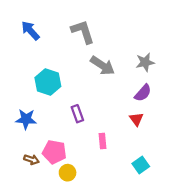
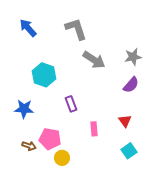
red triangle: (136, 119) -> (125, 121), moved

